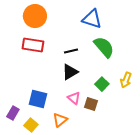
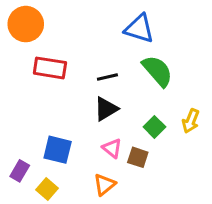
orange circle: (35, 16) -> (26, 24), moved
orange triangle: (60, 120) -> (104, 185), moved

